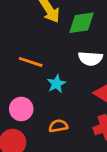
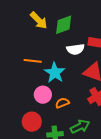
cyan star: (56, 84) -> (55, 73), size x1.5
pink circle: (21, 109) -> (43, 95), moved

